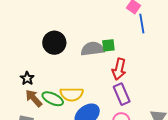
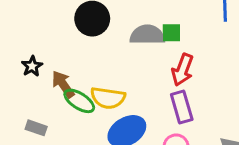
black star: (27, 78) -> (32, 66), moved
brown arrow: (34, 98) -> (63, 84), moved

